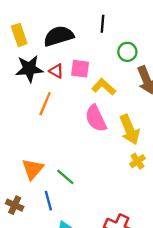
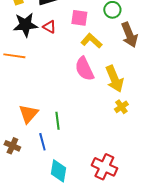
pink square: (80, 69) -> (79, 18), moved
orange line: (45, 104) -> (14, 56), moved, turned 75
green line: (65, 177) -> (57, 121), turned 42

